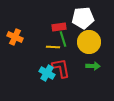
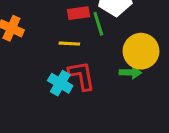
green line: (63, 39) -> (98, 24), moved
yellow circle: (89, 42) -> (141, 51), moved

